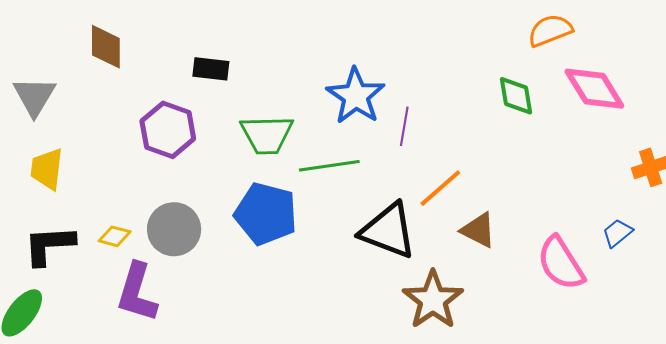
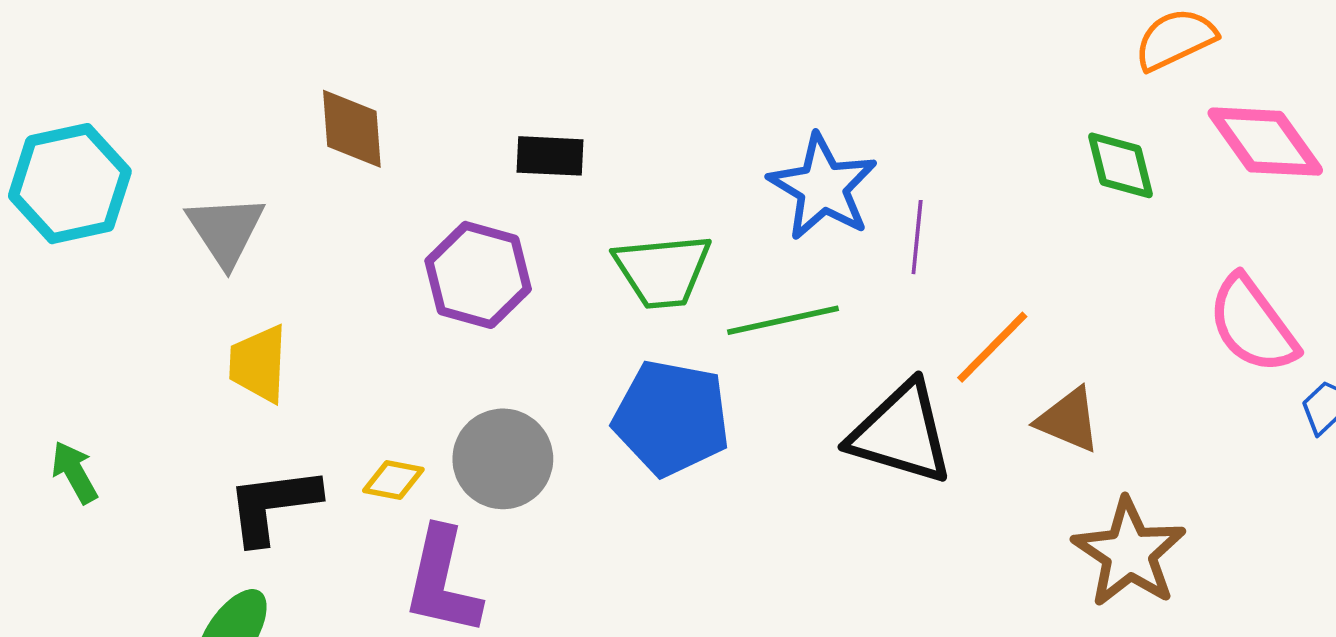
pink semicircle: (561, 263) -> (1253, 324), moved
brown star: (433, 300) -> (1129, 553), moved

